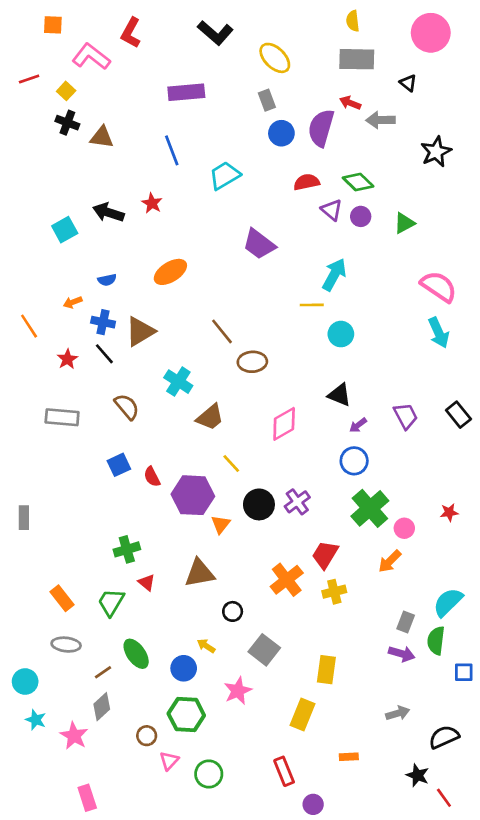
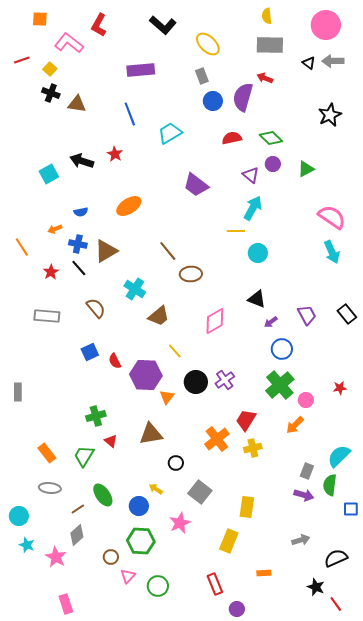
gray arrow: (381, 120) -> (333, 61), moved
purple triangle: (332, 210) -> (251, 175), moved
blue circle: (354, 461) -> (282, 349), moved

